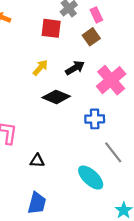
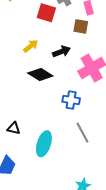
brown square: (91, 37) -> (81, 26), turned 35
cyan ellipse: (91, 178) -> (44, 144), moved, turned 55

